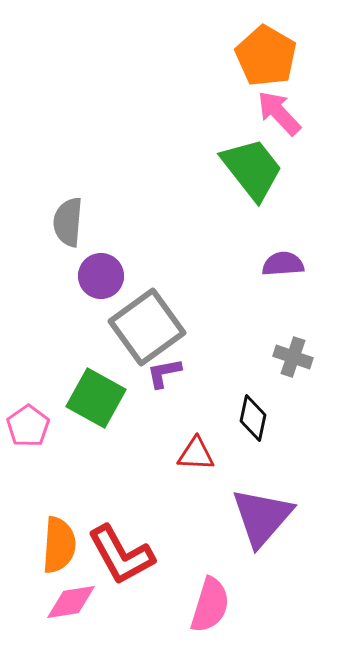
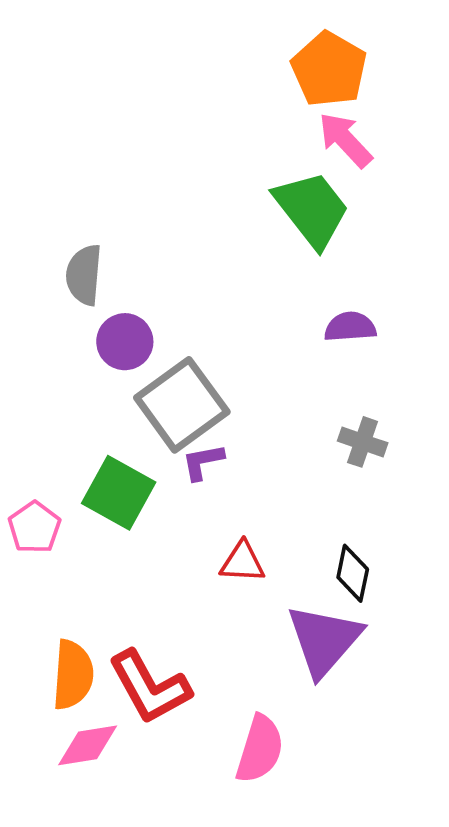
black diamond: (253, 418) -> (353, 573), moved

